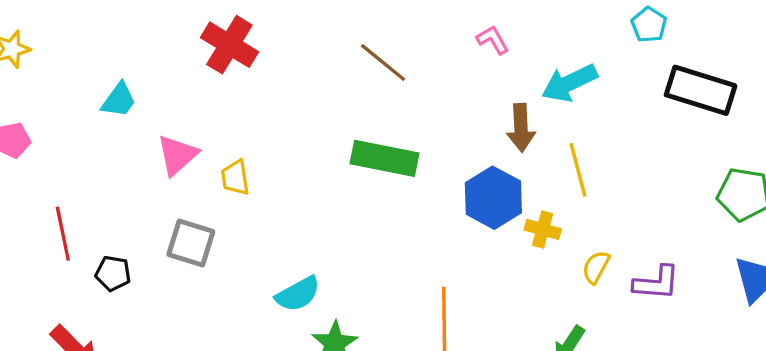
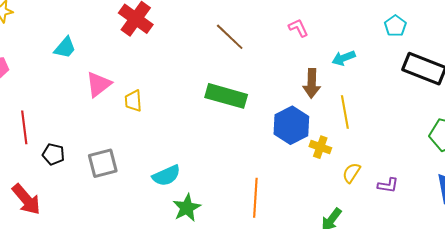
cyan arrow: (569, 83) -> (344, 58), size x0.7
gray square: (191, 243) -> (103, 163), moved, turned -36
purple L-shape: (656, 283) -> (388, 185), size x0.7

